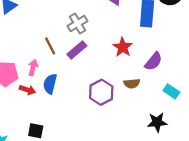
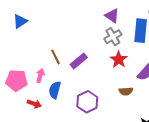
gray cross: (77, 23) -> (113, 37), moved
red arrow: (27, 90) -> (34, 104), moved
purple hexagon: (101, 92) -> (87, 102), moved

